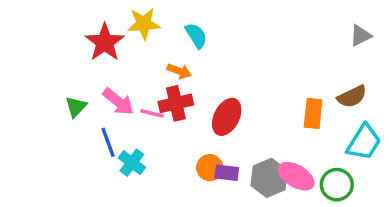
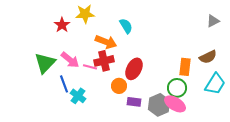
cyan semicircle: (196, 36) -> (126, 26), moved
red star: (105, 42) -> (62, 25), size x0.7
orange arrow: (179, 71) -> (106, 42), size x1.5
green triangle: (76, 107) -> (45, 63), size x1.6
orange circle: (210, 168) -> (119, 86), moved
green circle: (337, 185) -> (177, 88), moved

